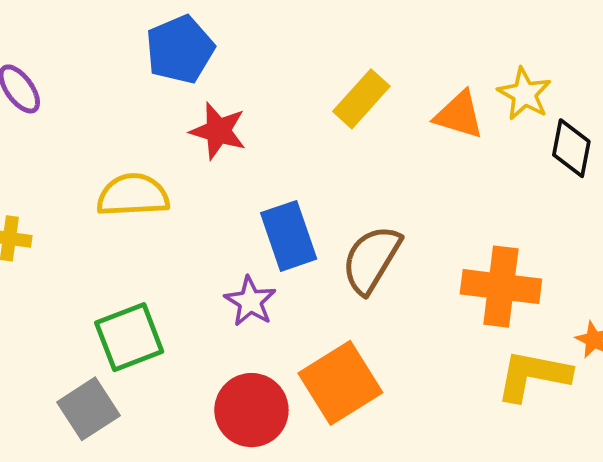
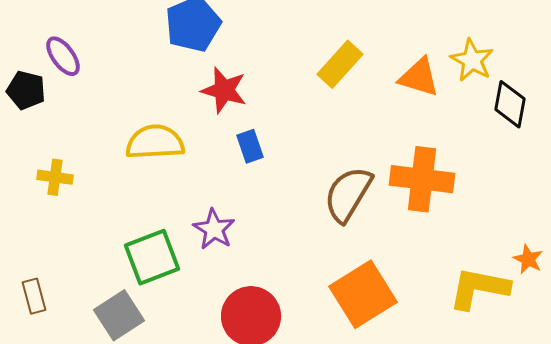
blue rectangle: (289, 236) -> (250, 146), moved, size x0.6
orange cross: (501, 287) -> (422, 179), moved
purple star: (250, 301) -> (214, 229), moved
orange square: (340, 383) -> (363, 294), moved

